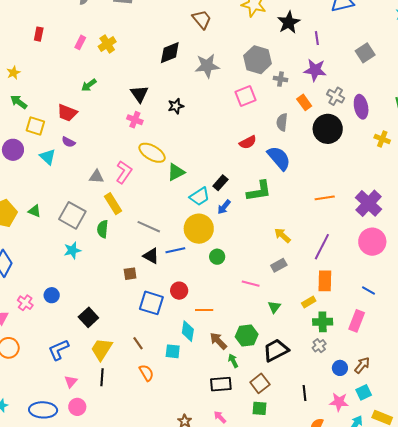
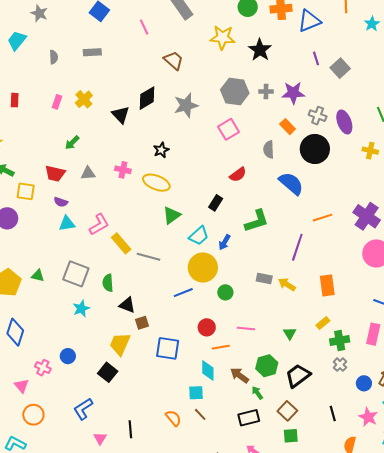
purple line: (317, 38) -> (316, 58), moved
gray cross: (280, 79) -> (266, 91), moved
black triangle: (139, 94) -> (121, 115), moved
yellow ellipse: (152, 153) -> (156, 183), moved
cyan triangle: (48, 157) -> (67, 224), moved, turned -42
blue semicircle: (279, 158) -> (291, 183), moved
pink L-shape: (124, 172) -> (99, 224), moved, turned 35
gray triangle: (97, 177) -> (88, 173), moved
black rectangle: (220, 183) -> (216, 203), moved
yellow rectangle: (113, 204) -> (121, 243), moved
gray line: (149, 227) -> (149, 257), moved
yellow arrow: (282, 235) -> (287, 284), moved
purple line: (322, 247) -> (297, 247), moved
black triangle: (151, 256) -> (127, 305), moved
gray rectangle: (279, 265) -> (264, 279), moved, turned 49
orange rectangle: (325, 281) -> (327, 285), moved
pink line: (251, 284) -> (246, 329), moved
red circle: (179, 291) -> (207, 327), moved
brown line: (138, 343) -> (200, 414), moved
yellow trapezoid: (102, 349) -> (120, 344), moved
pink star: (339, 402) -> (368, 417), turned 30

